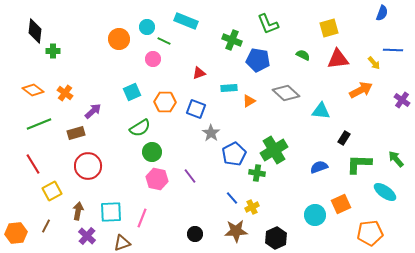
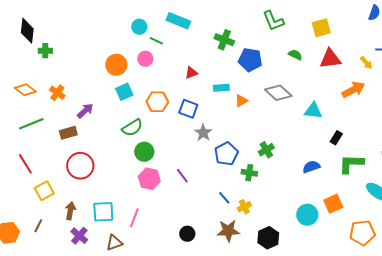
green L-shape: (268, 24) -> (273, 21), moved
orange circle: (119, 39) -> (116, 65), moved
green cross: (274, 150) -> (266, 150), size x0.6

